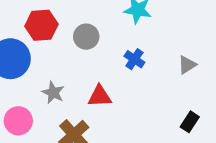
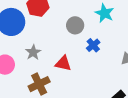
gray circle: (86, 37) -> (75, 25), moved

